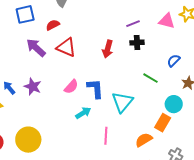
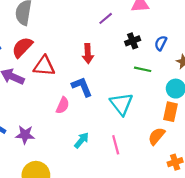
red semicircle: (53, 25) -> (22, 47), size x1.5
black cross: (137, 43) -> (133, 41), moved
purple star: (33, 87) -> (25, 135), moved
blue L-shape: (95, 88) -> (82, 87), moved
cyan arrow: (83, 113) -> (82, 140), moved

